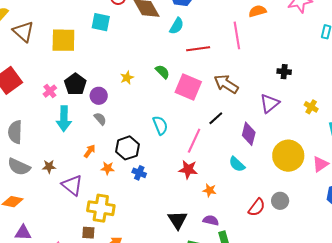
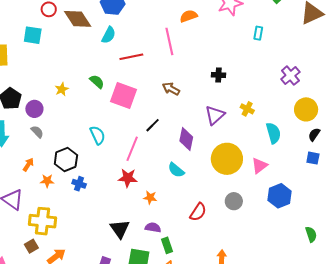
brown arrow: (226, 84) -> (171, 89), moved, size x0.7
purple triangle: (269, 103) -> (215, 115), moved
gray circle: (280, 201) -> (234, 201), moved
brown square: (88, 233) -> (31, 246), turned -32

